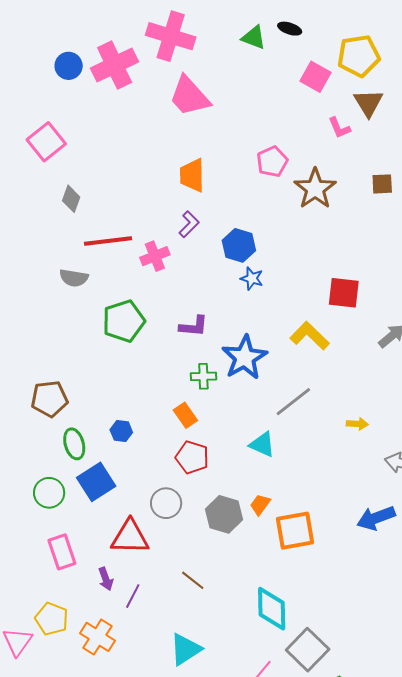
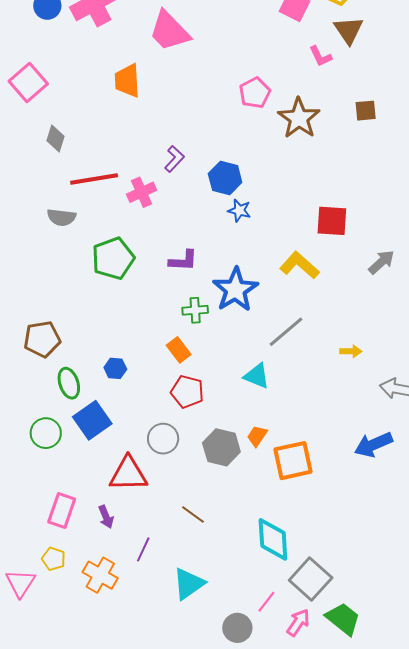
orange trapezoid: (192, 175) -> (127, 81), moved
pink rectangle: (62, 552) -> (62, 511), moved, turned 40
purple line: (133, 596) -> (143, 549), moved
yellow pentagon: (52, 619) -> (54, 559), size x0.7

